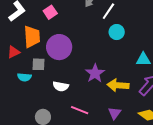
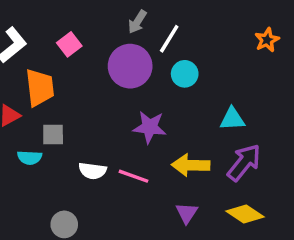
purple circle: (59, 47) -> (130, 66), moved
purple star: (95, 73) -> (150, 127), moved, turned -30
pink line: (80, 110) -> (133, 176), moved

